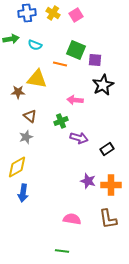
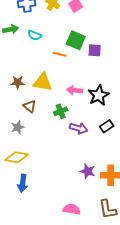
yellow triangle: (37, 79) -> (43, 82), moved
black star: (103, 85) -> (99, 95), moved
gray star: (26, 137) -> (18, 127), moved
black rectangle: (107, 149) -> (107, 126), moved
yellow diamond: (17, 167) -> (17, 157), turned 40

